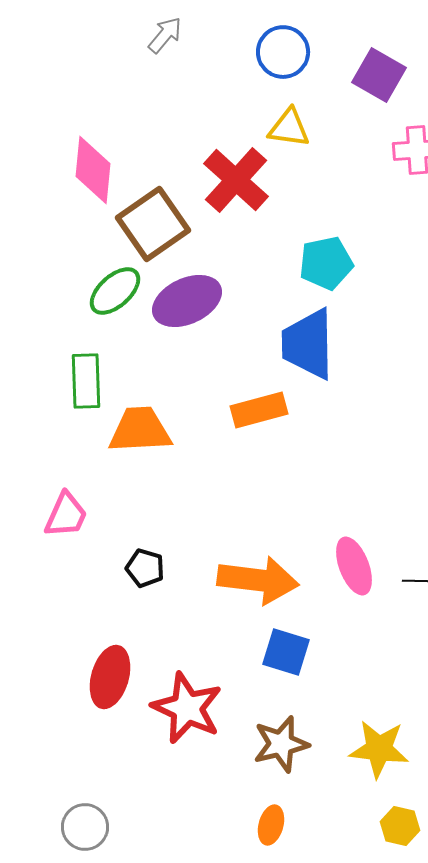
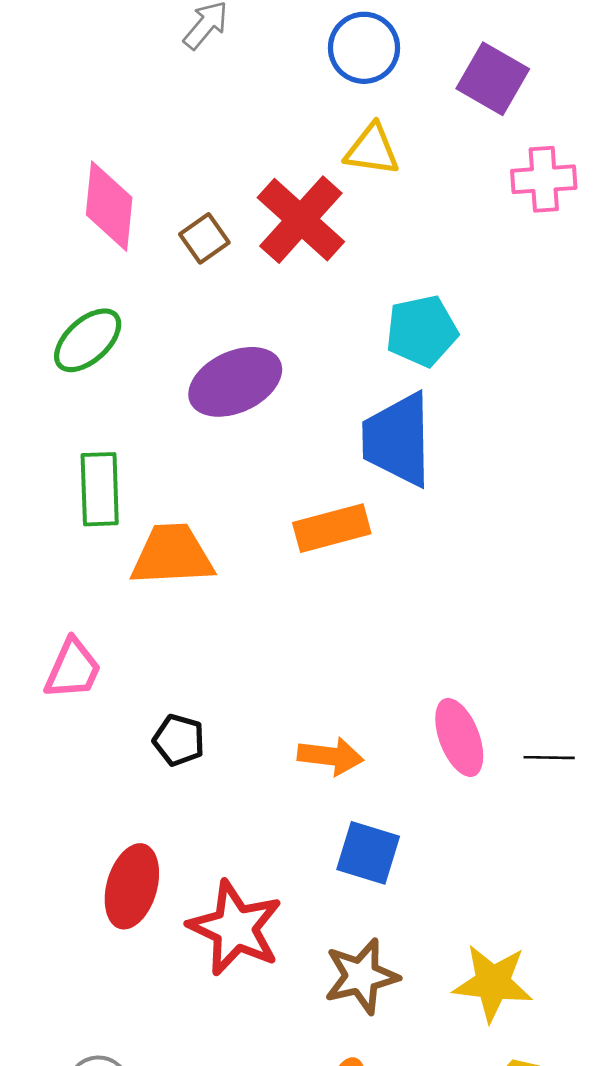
brown square: (153, 224) -> (204, 238), moved, size x0.5
green ellipse: (115, 291) -> (88, 340), moved
orange arrow: (258, 580) -> (330, 756), size x0.6

